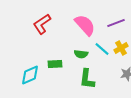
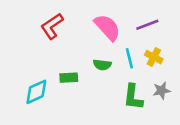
yellow cross: (121, 48) -> (154, 57), turned -32
cyan line: (102, 49) -> (129, 58), turned 35
green L-shape: (87, 79) -> (133, 97), moved

